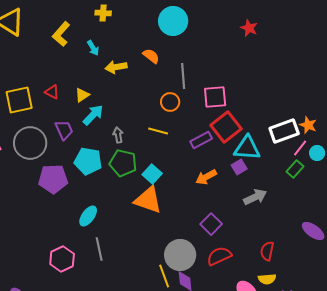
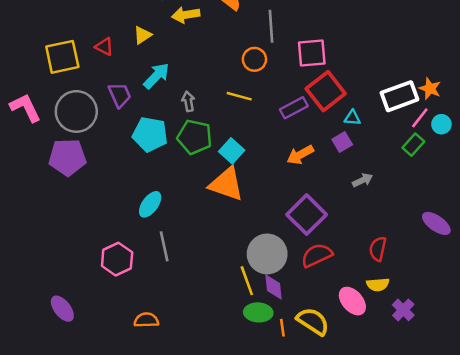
yellow triangle: (82, 95) -> (142, 35), moved
cyan triangle: (247, 148) -> (352, 118), size x0.5
purple pentagon: (53, 179) -> (67, 157), moved
gray arrow: (255, 197) -> (363, 180), size x0.7
purple square: (211, 224) -> (307, 215), size x1.4

